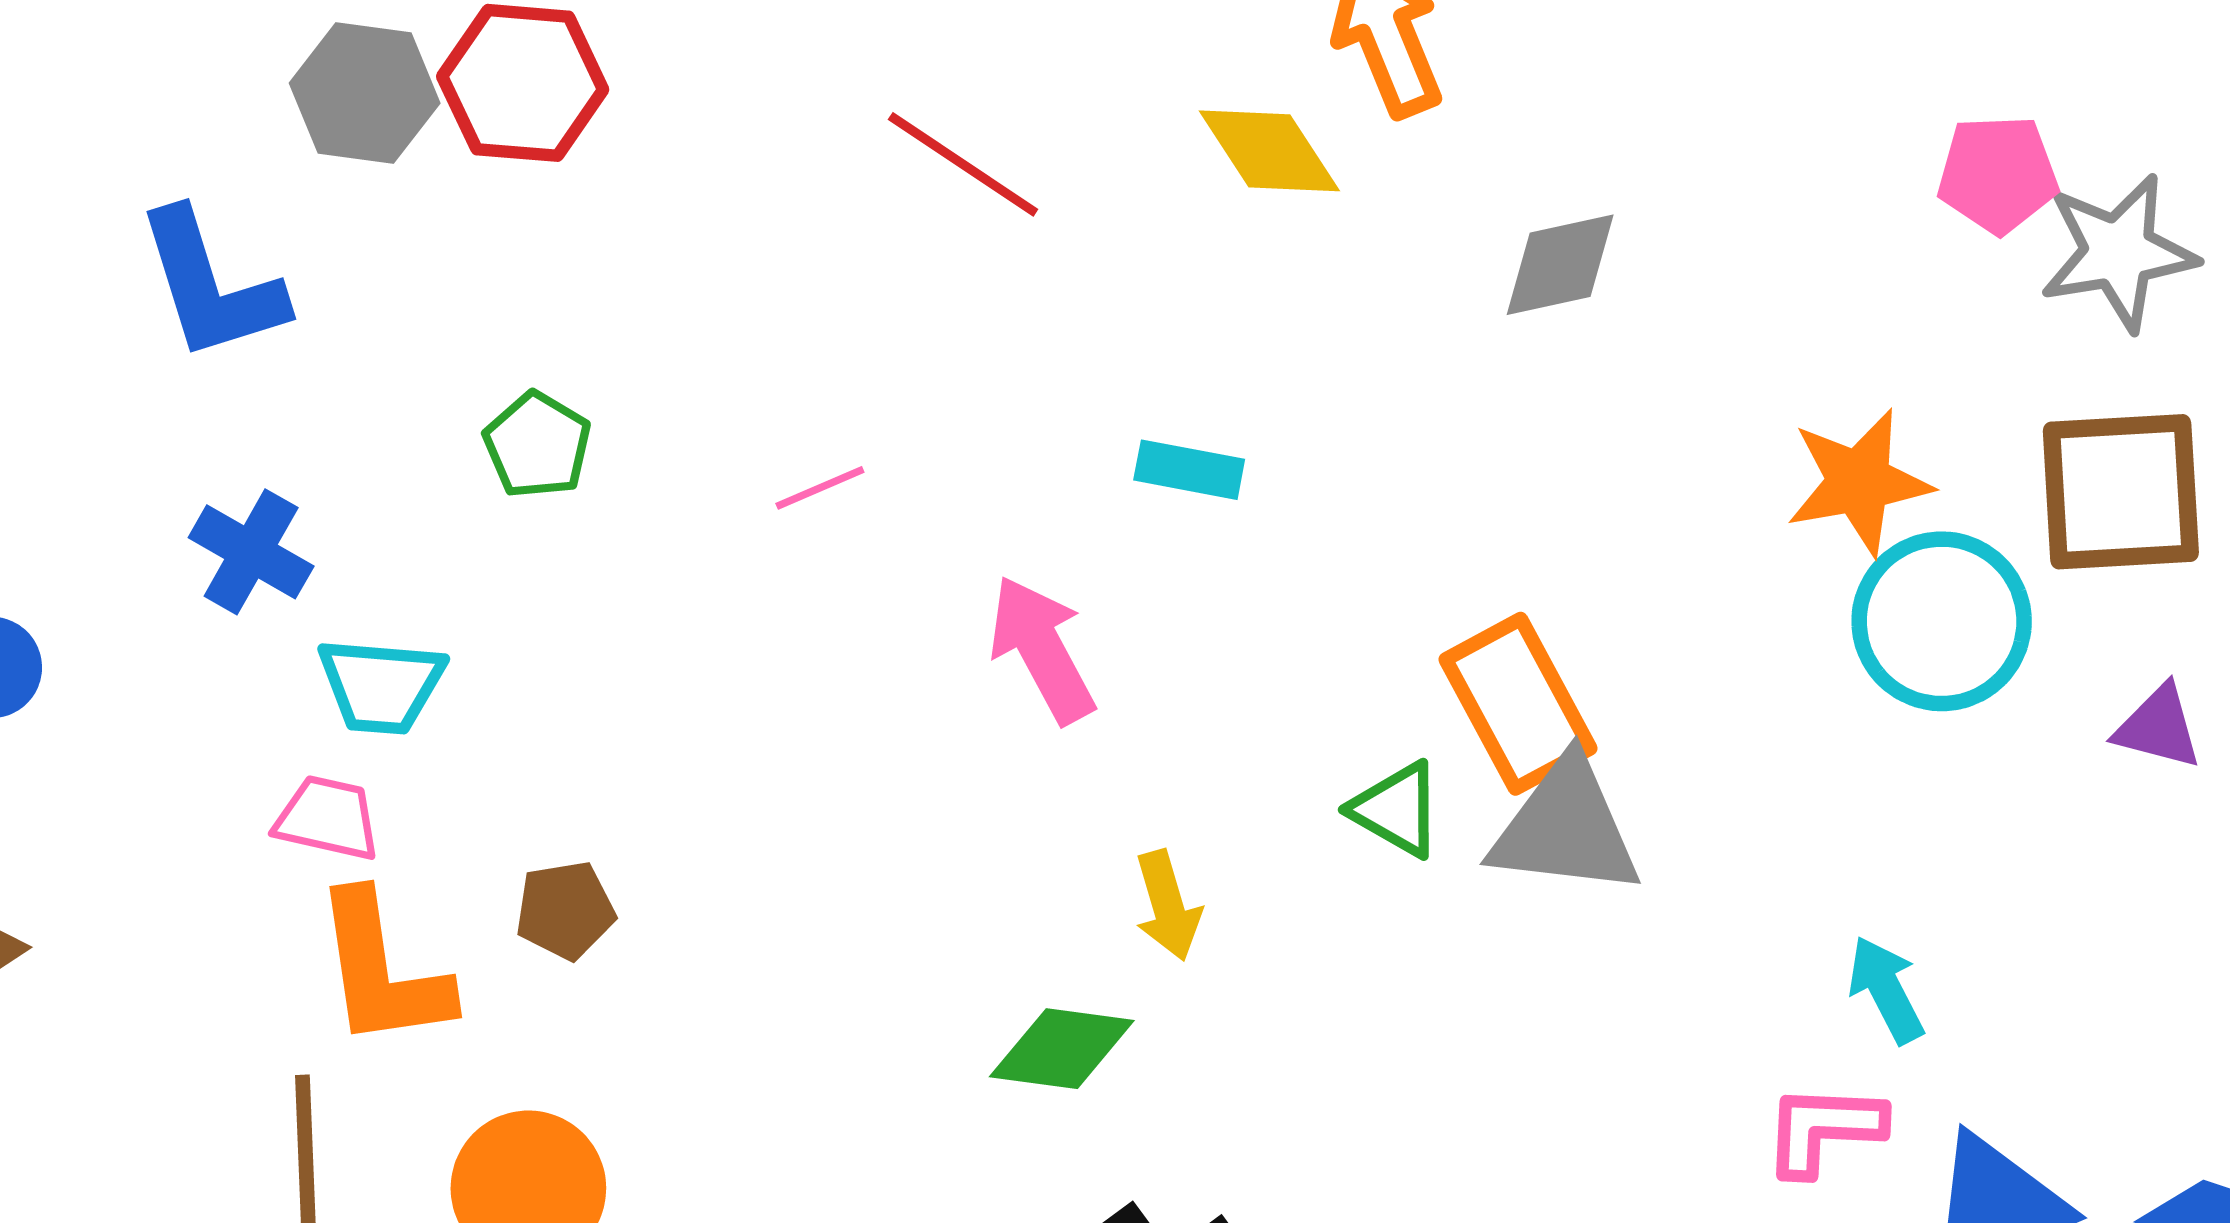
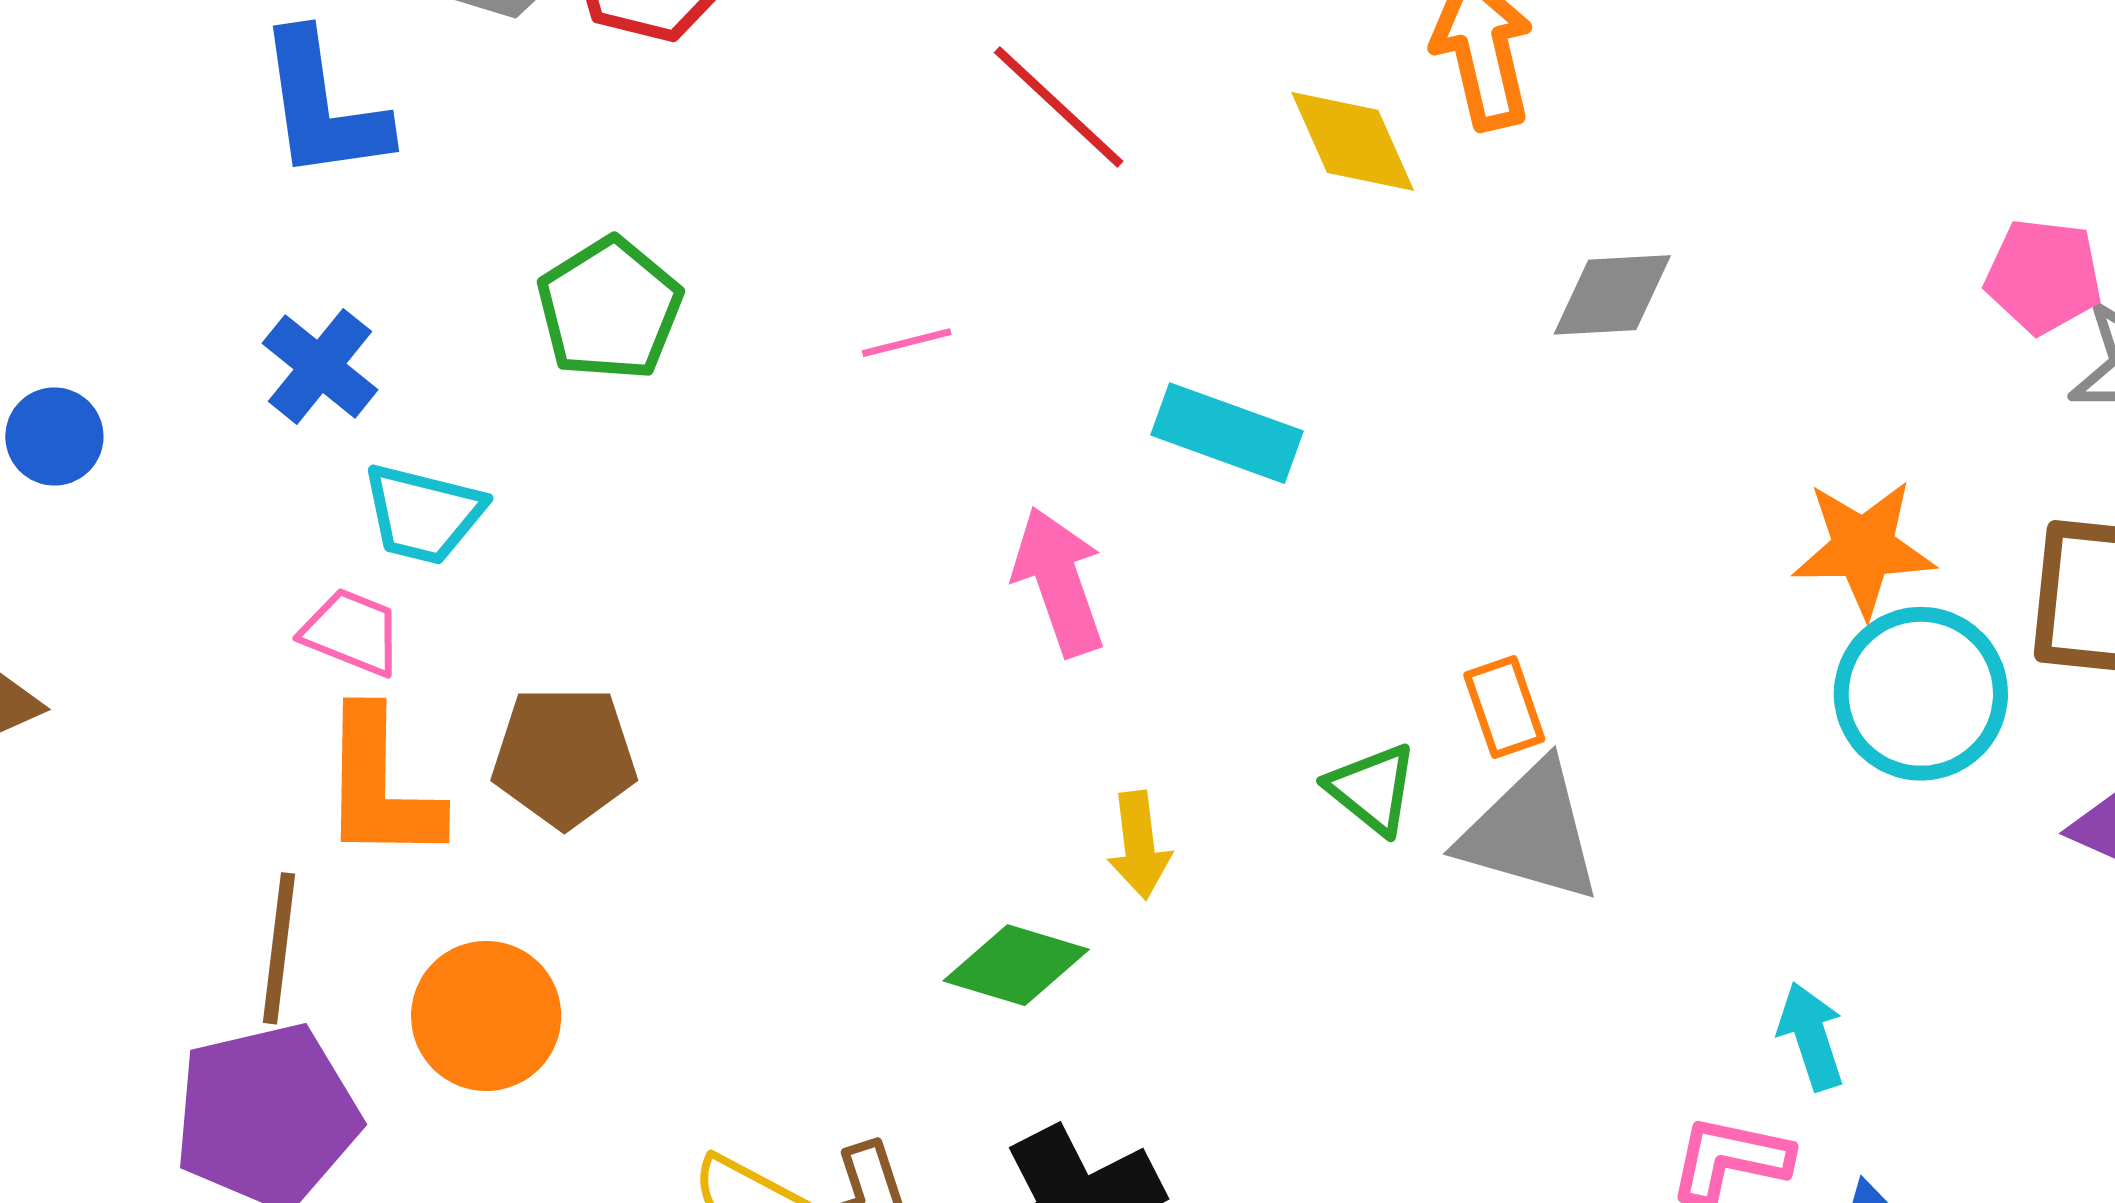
green pentagon: (537, 445) -> (609, 309), size x1.4
cyan rectangle: (1189, 470) -> (1227, 433), size x1.4
pink line: (820, 488) -> (907, 343), moved
orange rectangle: (1518, 704) -> (1504, 707), size x0.6
brown pentagon: (565, 910) -> (564, 757), size x1.5

